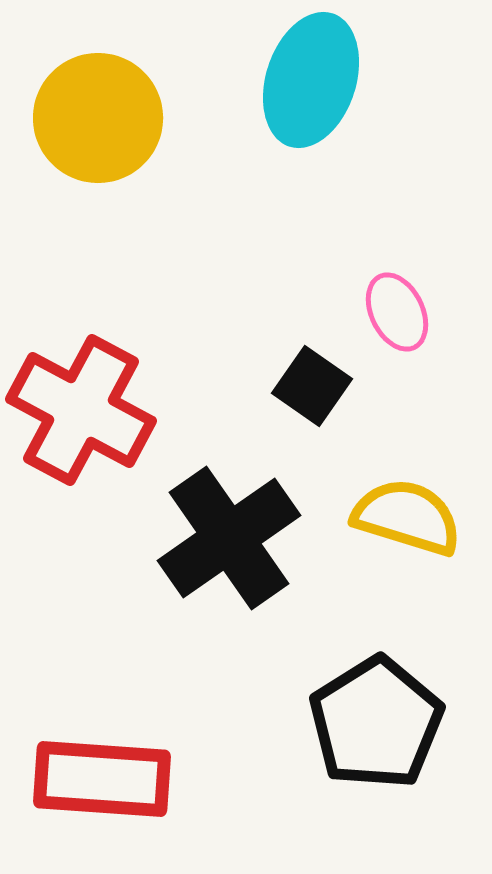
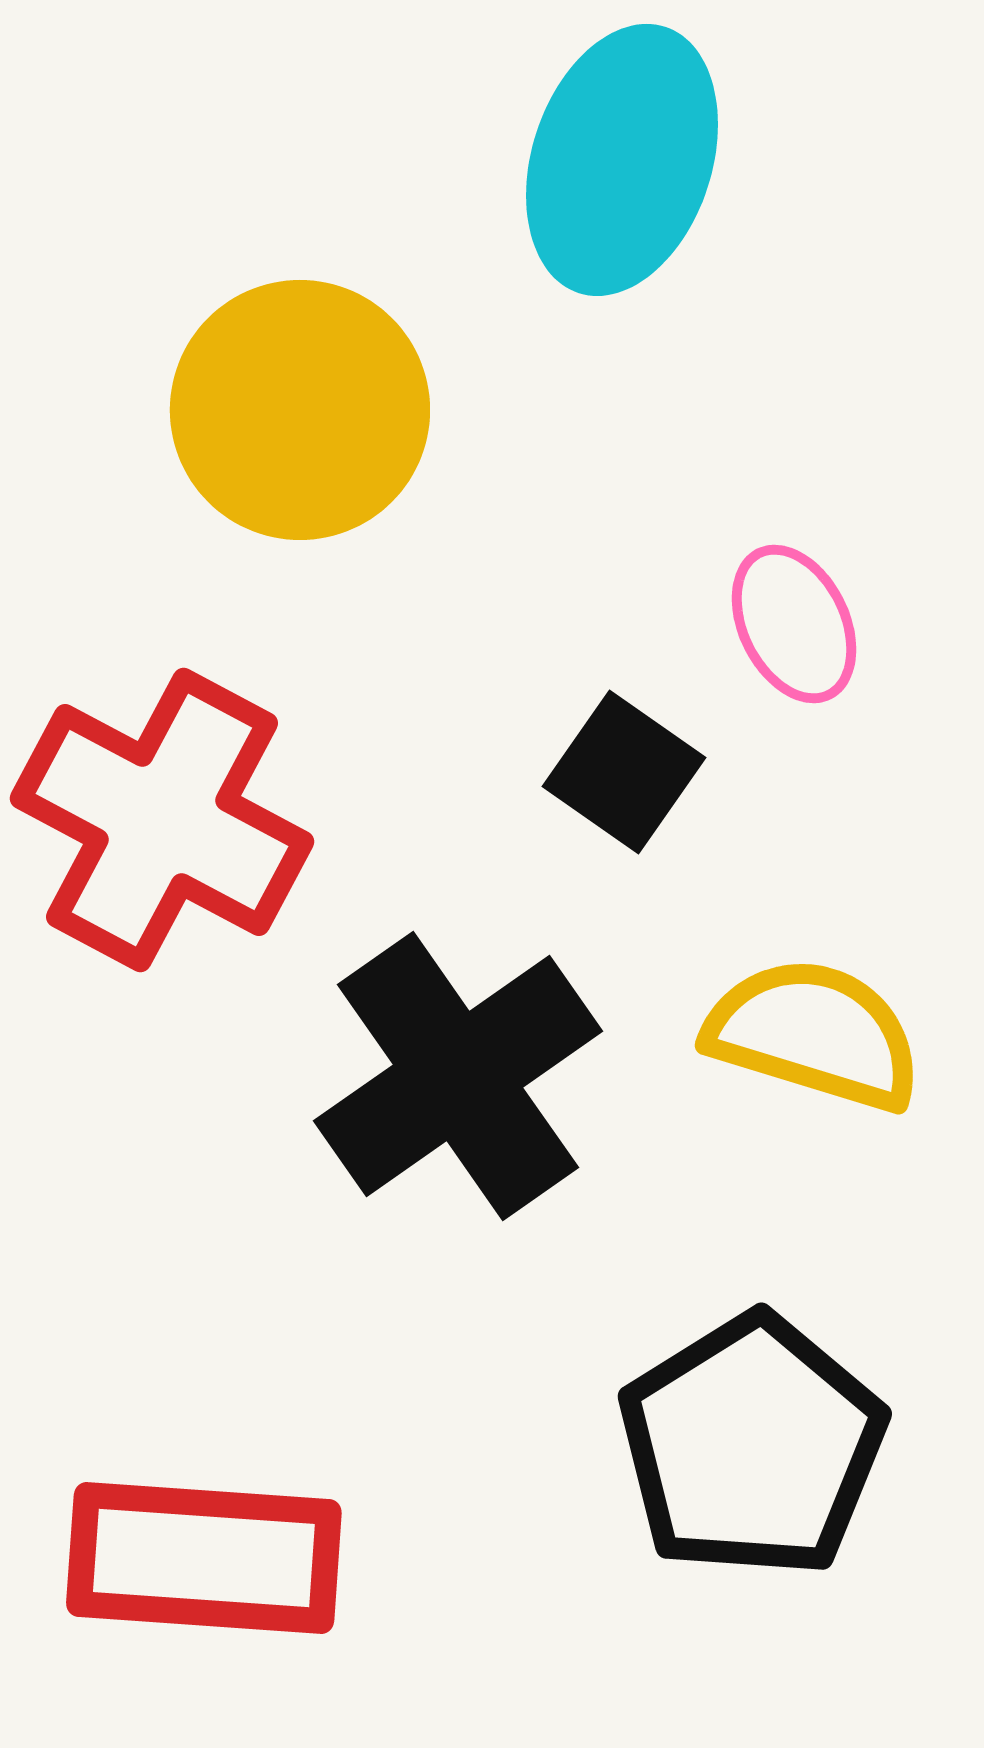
yellow circle: (98, 118) -> (300, 410), moved

